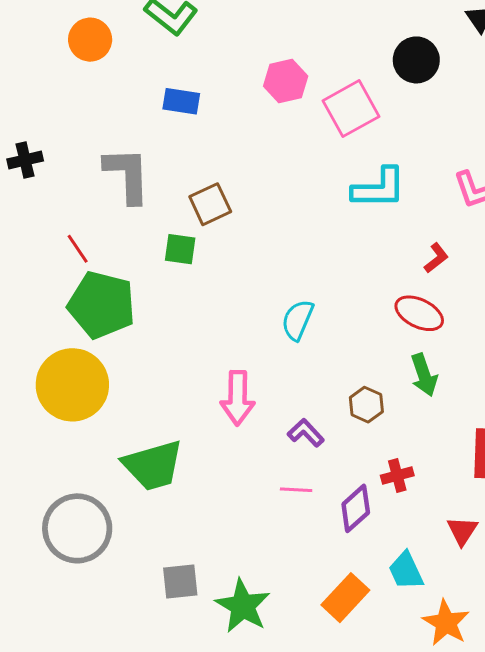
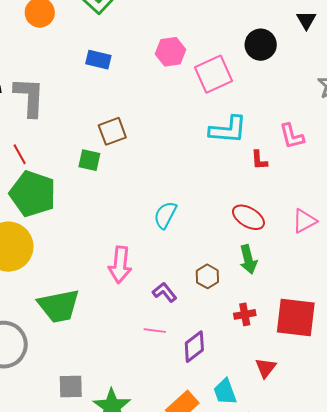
gray L-shape: (127, 175) -> (29, 97), moved
red L-shape: (436, 258) -> (259, 160), moved, turned 120
red cross: (397, 475) -> (245, 314), moved

